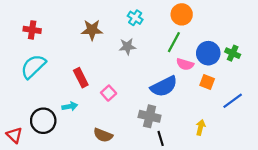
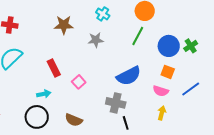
green cross: (233, 53) -> (191, 46), turned 32
pink semicircle: (185, 64) -> (161, 91), moved
black circle: (43, 121) -> (37, 117), moved

